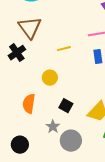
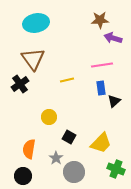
yellow circle: (50, 78) -> (49, 117), moved
orange semicircle: (29, 104) -> (29, 149), moved

